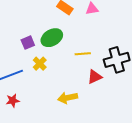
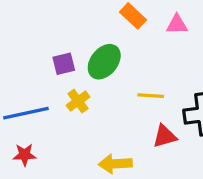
green ellipse: (52, 38) -> (104, 62), turned -30

